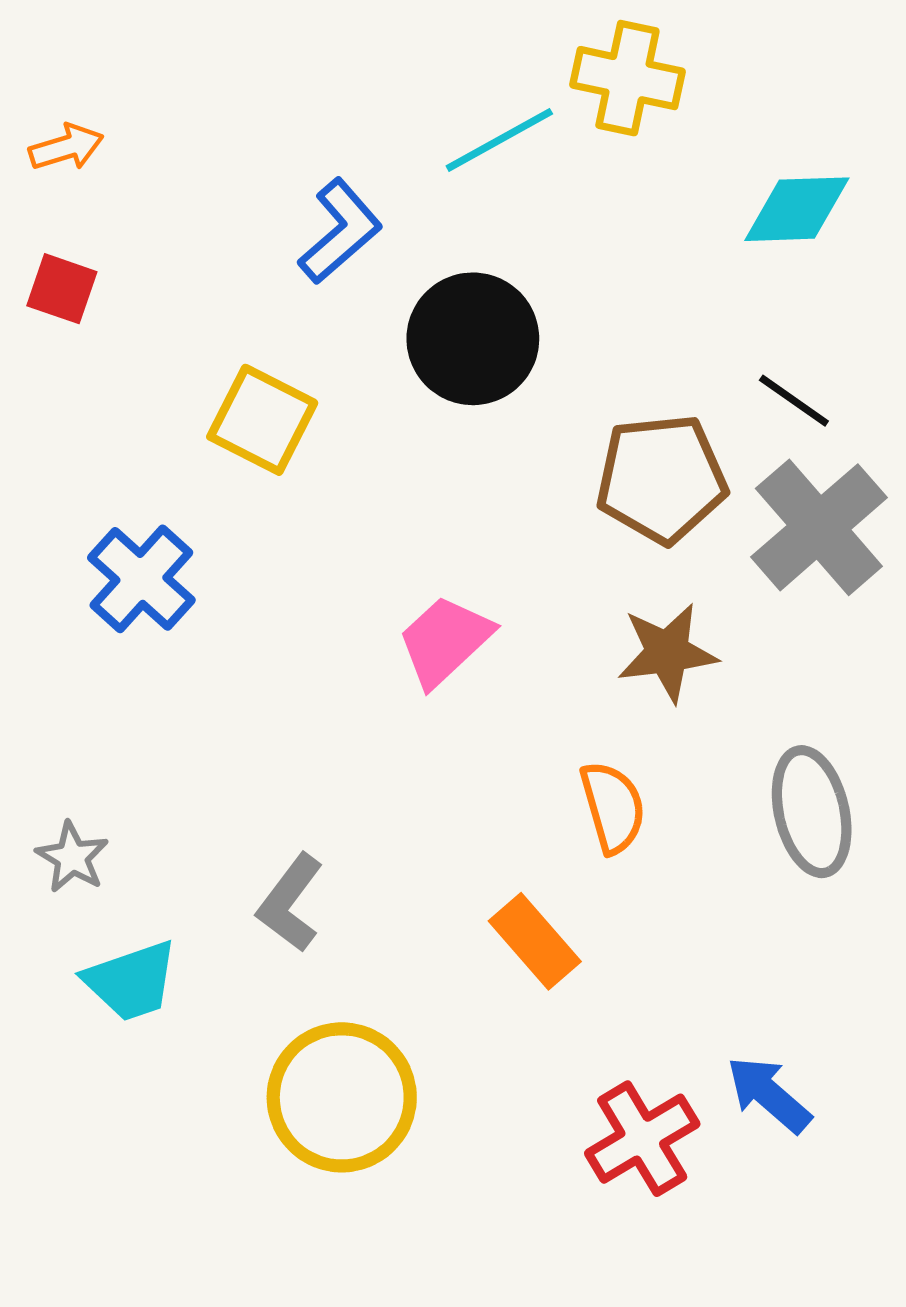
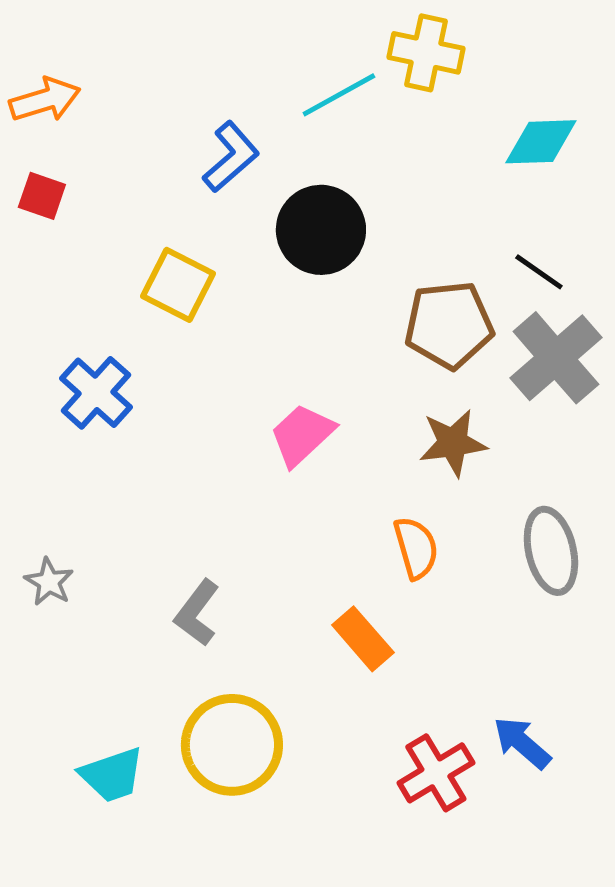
orange arrow: (66, 147) -> (45, 100), size x1.4
cyan trapezoid: (131, 981) -> (112, 775), moved

